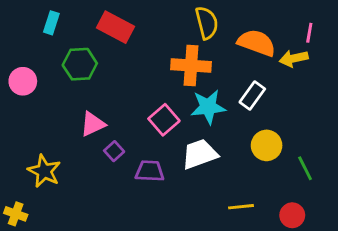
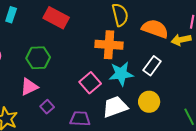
green hexagon: (80, 64) -> (38, 58), moved
pink triangle: (93, 124) -> (29, 87), moved
yellow circle: (267, 145) -> (149, 102), moved
purple square: (114, 151) -> (47, 107), moved

